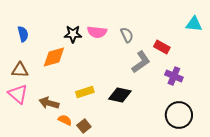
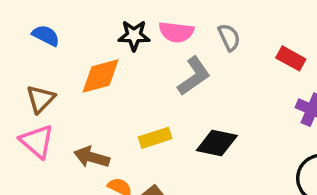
blue semicircle: (23, 34) -> (46, 36), turned -49
gray L-shape: (141, 62) -> (194, 76), moved
brown triangle: (20, 70) -> (41, 99), turned -48

